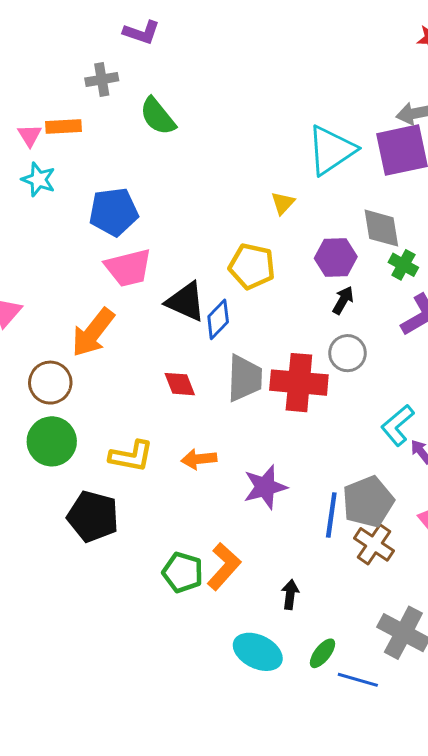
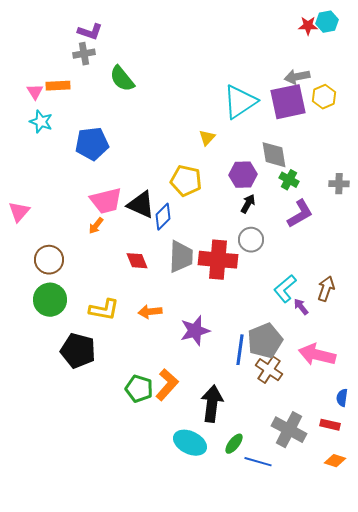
purple L-shape: (142, 32) -> (90, 32), moved
pink trapezoid: (128, 268) -> (106, 201), moved
orange arrow: (93, 333) -> (96, 226), moved, size x0.5
black arrow: (290, 594) -> (212, 404), size x1.8

